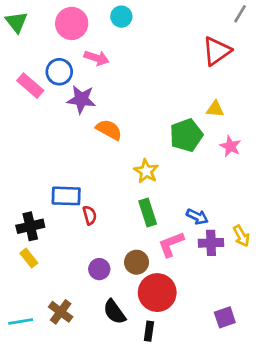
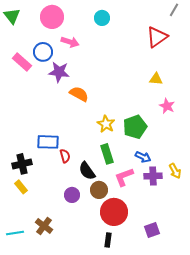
cyan circle: (121, 17) -> (102, 18), moved
green pentagon: (186, 135) -> (135, 127), moved
black semicircle: (114, 312) -> (87, 171), moved
purple square: (225, 317) -> (152, 230), moved

